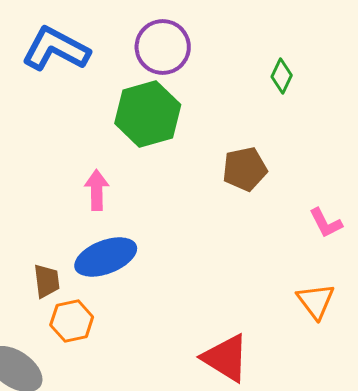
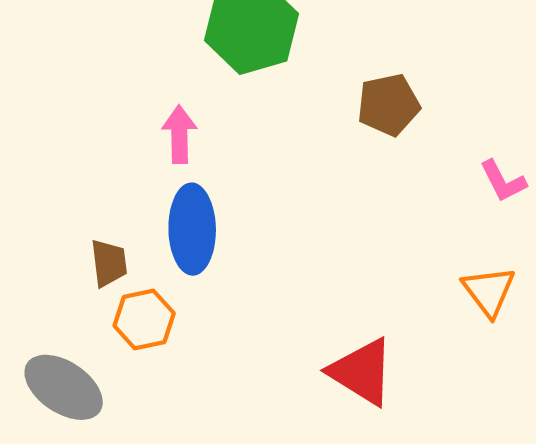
blue ellipse: (106, 257) -> (192, 229), turned -70

